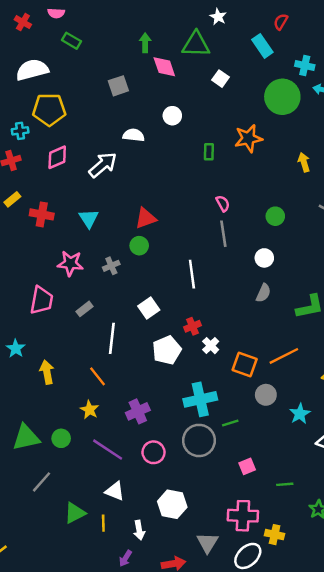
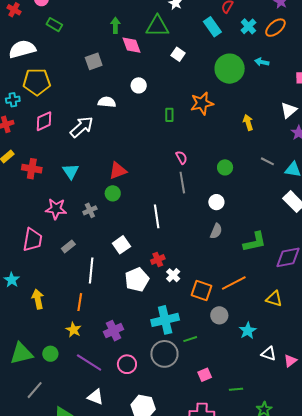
cyan cross: (305, 65) -> (248, 26), moved, turned 35
orange line: (97, 376) -> (80, 302), turned 48

